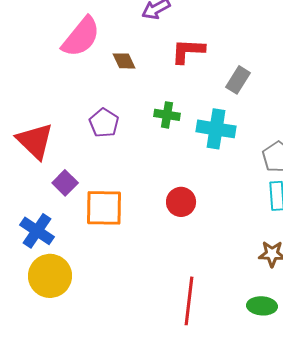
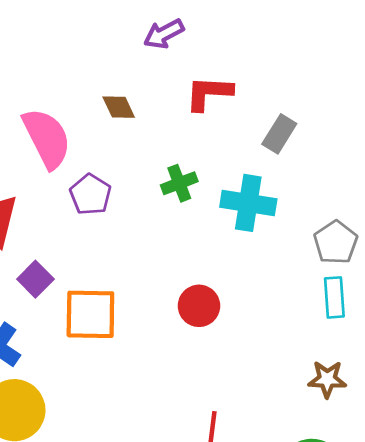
pink semicircle: (81, 37) -> (47, 138), moved, turned -66
green cross: (167, 115) -> (179, 183), turned -30

